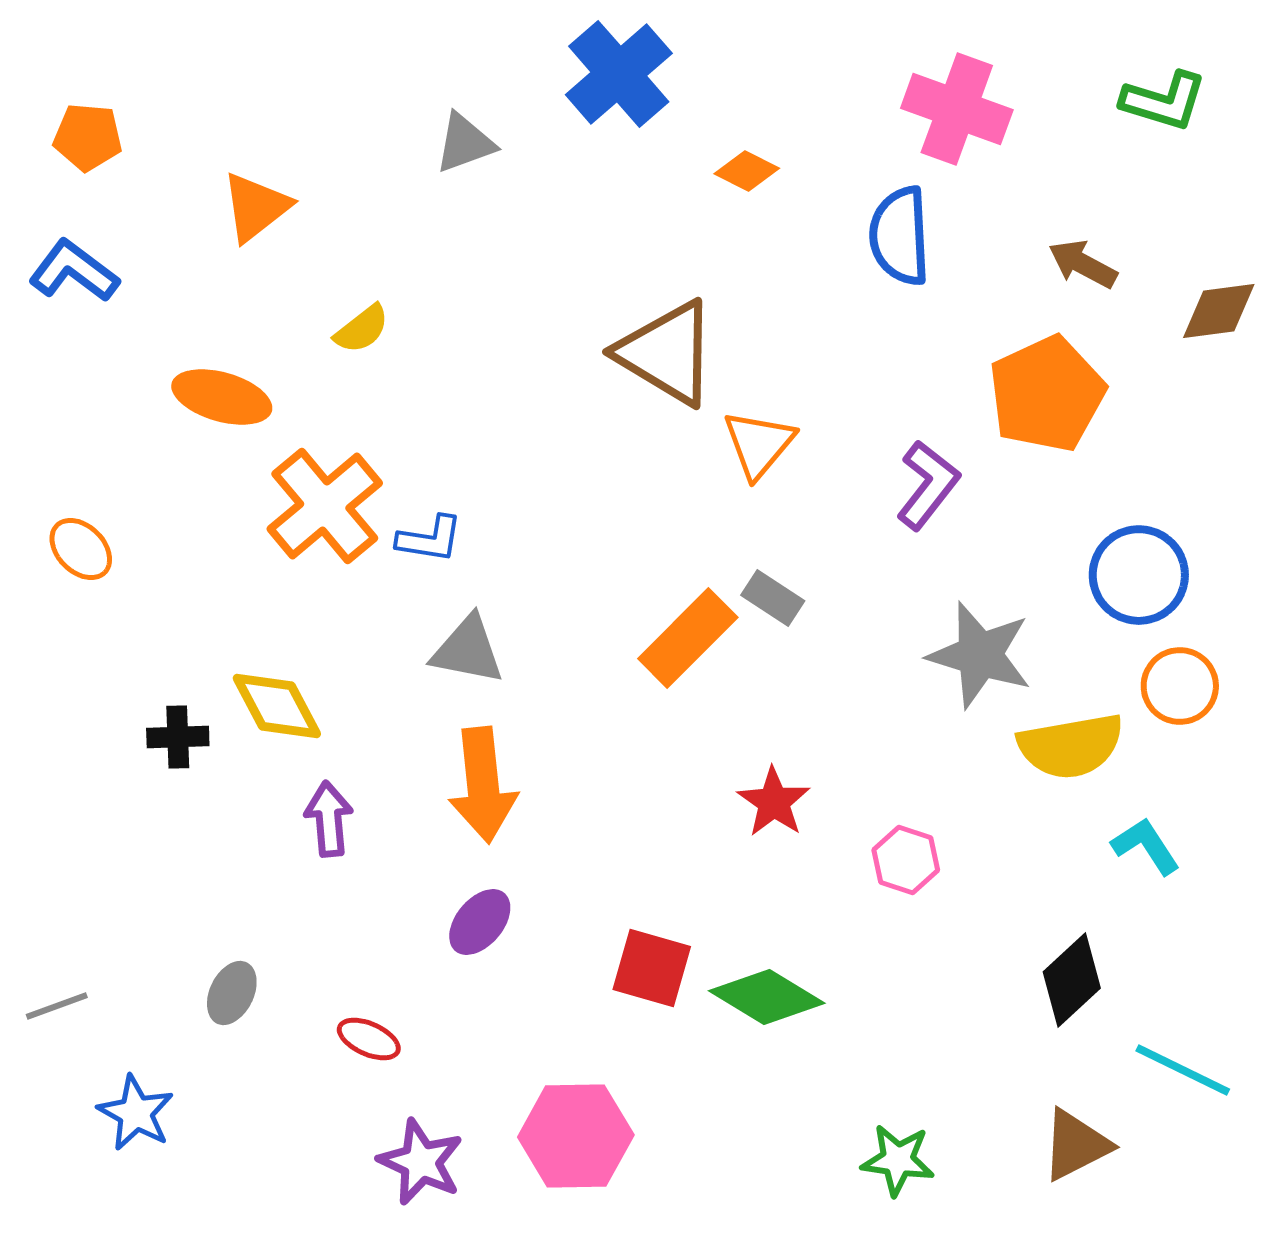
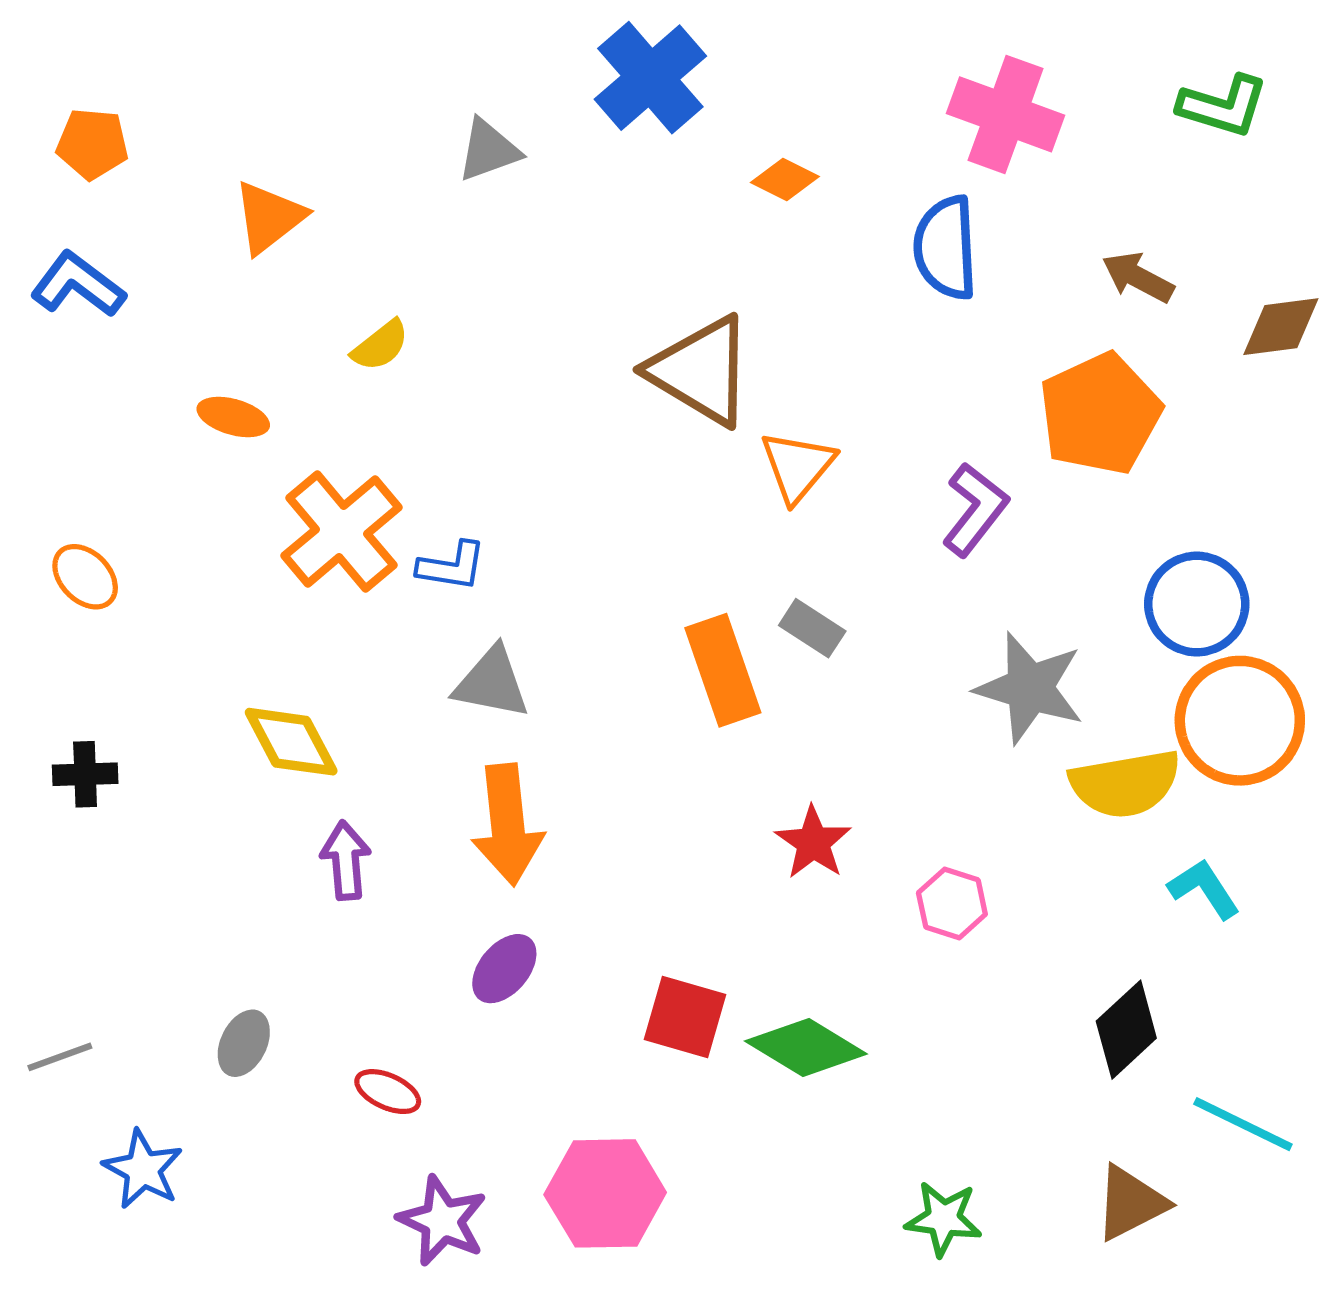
orange ellipse: (222, 397) -> (233, 417), size x0.7
orange rectangle: (688, 638) -> (723, 670), turned -64
orange circle: (1180, 686) -> (1240, 721), size x1.6
black cross: (178, 737) -> (85, 774), moved

